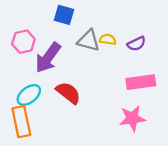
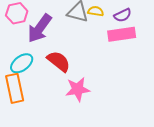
pink rectangle: (141, 82) -> (122, 34), moved
pink star: (132, 118) -> (78, 89), moved

